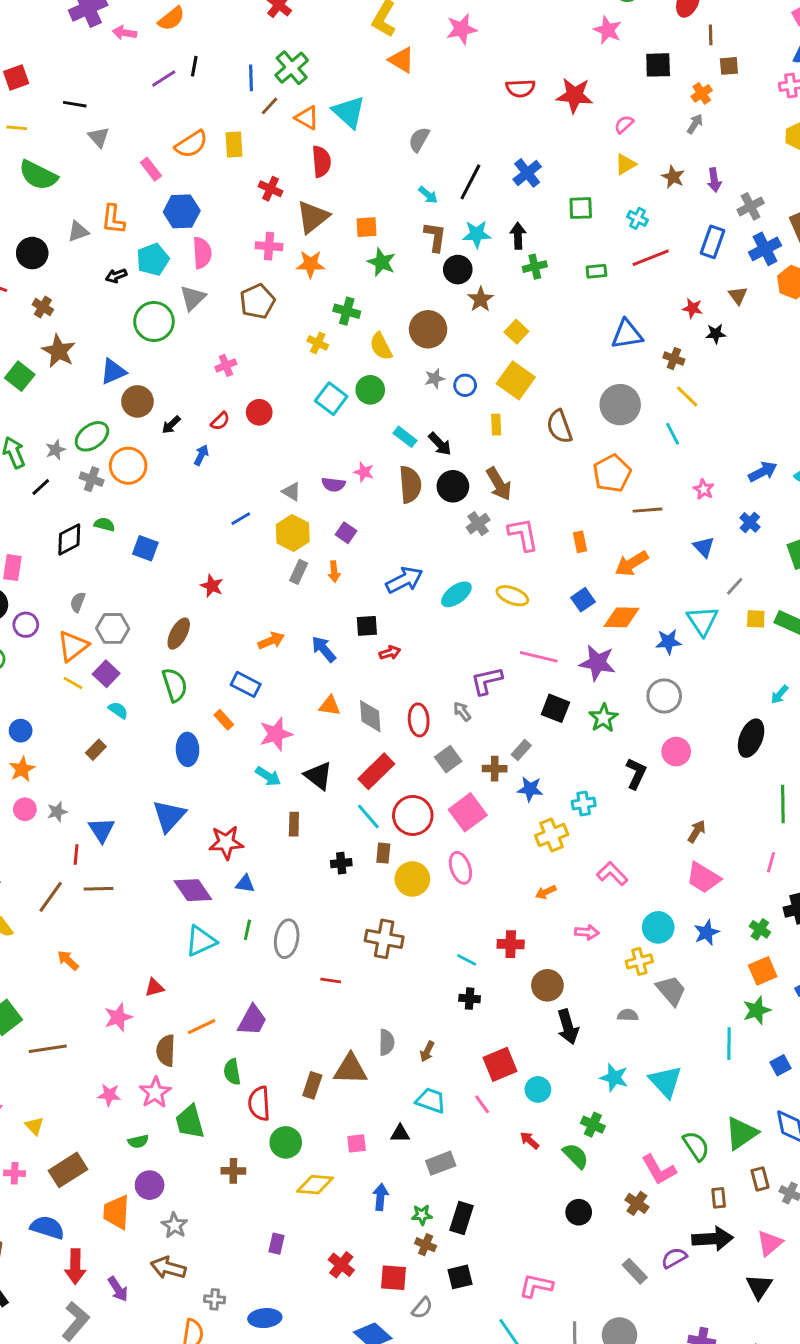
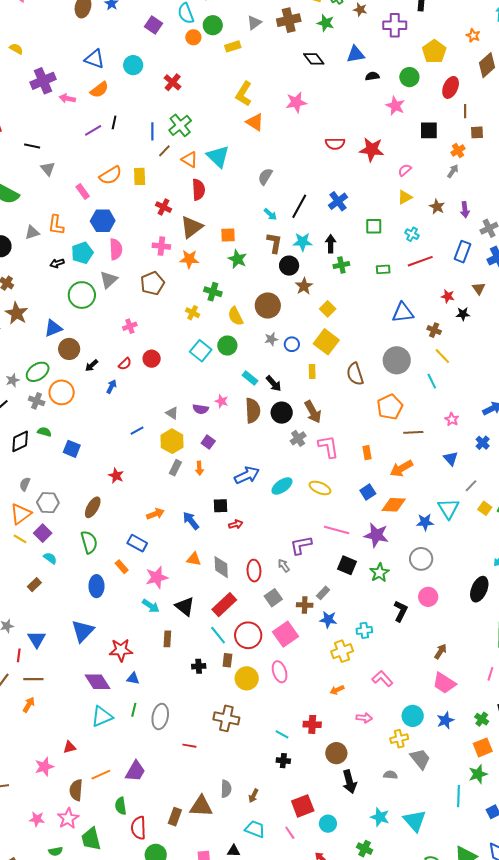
yellow square: (756, 619) -> (485, 508), turned 32
orange arrow: (68, 960) -> (29, 705), moved, turned 77

